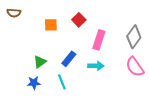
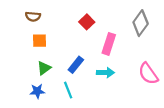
brown semicircle: (14, 13) -> (33, 16), moved
orange square: (51, 25) -> (40, 41), moved
gray diamond: (134, 37) -> (141, 23), moved

